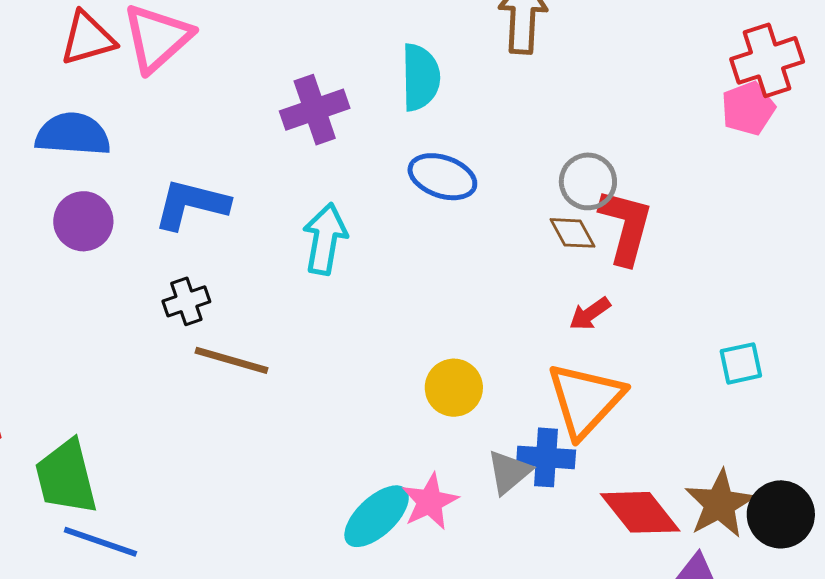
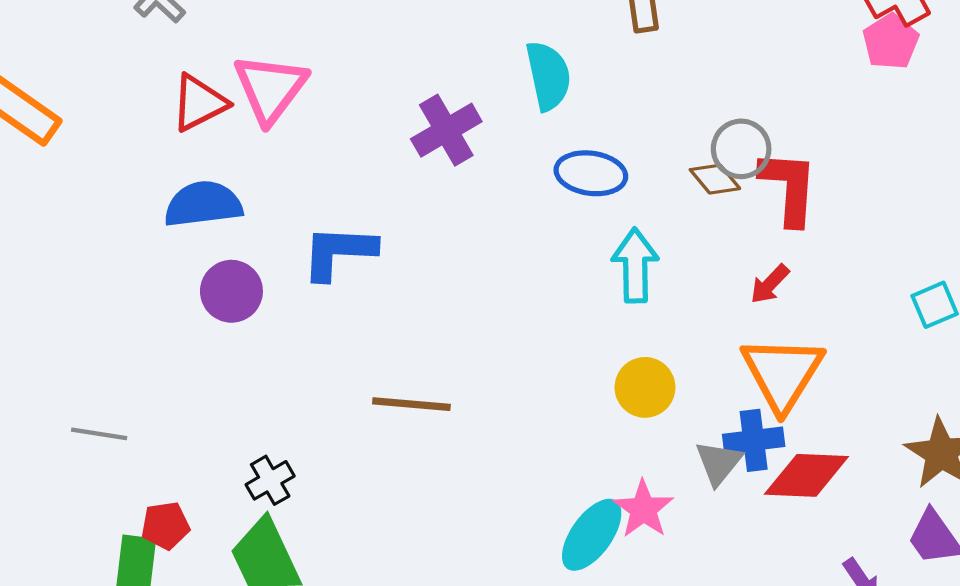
brown diamond: (573, 233) -> (715, 179), moved
cyan arrow: (325, 239) -> (635, 265), moved
black cross: (186, 301) -> (270, 480), moved
red diamond: (640, 512) -> (806, 475), moved, turned -38

